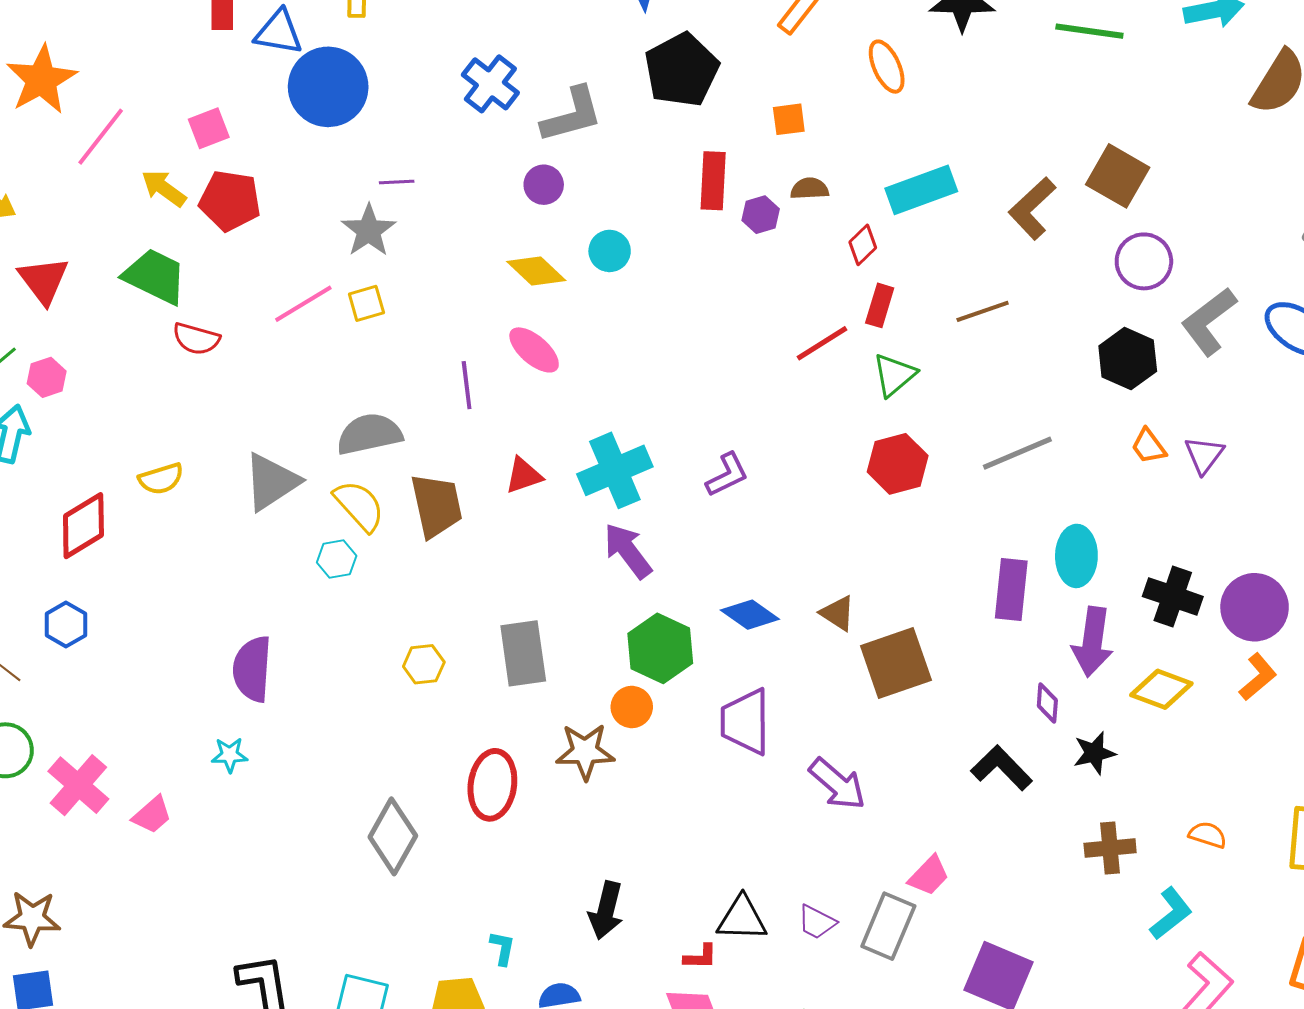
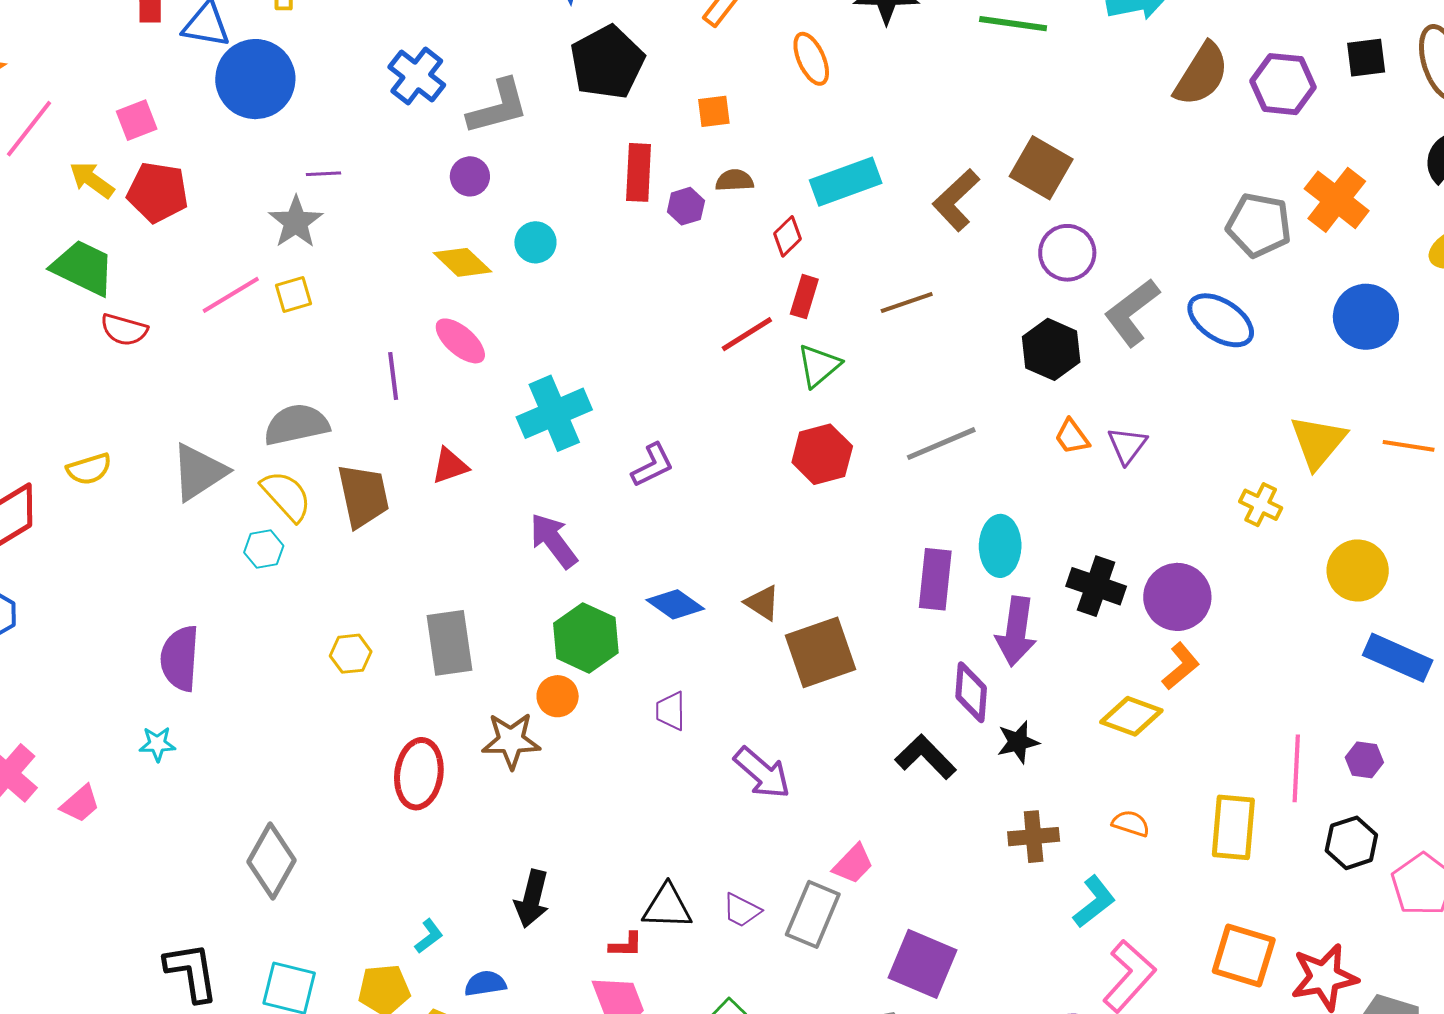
cyan cross: (615, 470) -> (554, 413), moved
yellow diamond: (1161, 689) -> (1131, 716), moved
purple diamond: (1047, 703) -> (971, 692), size x1.5
purple trapezoid: (745, 722) -> (671, 711), size x0.6
gray diamond: (393, 836) -> (272, 861), moved
cyan L-shape: (502, 948) -> (429, 936), turned 42

